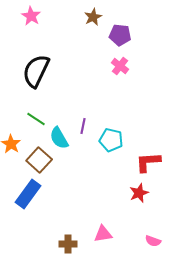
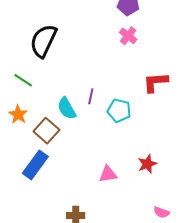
green line: (36, 119) -> (23, 80), moved
red L-shape: (148, 162) -> (155, 82), moved
pink triangle: (103, 234) -> (108, 174), moved

